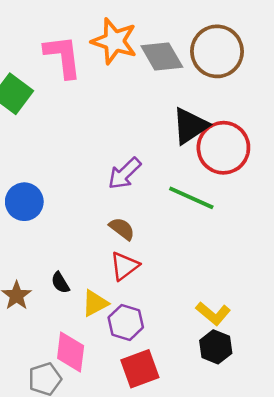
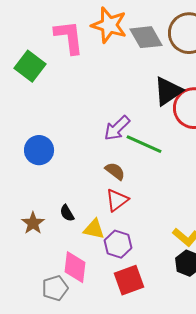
green line: (191, 198) -> (144, 144), moved
yellow triangle: (95, 303) -> (94, 229), turned 40

